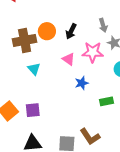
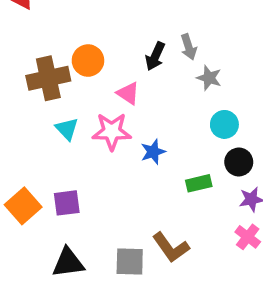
black arrow: (71, 31) -> (155, 56), moved
pink star: (93, 52) -> (112, 131), moved
pink triangle: (69, 59) -> (128, 93), moved

